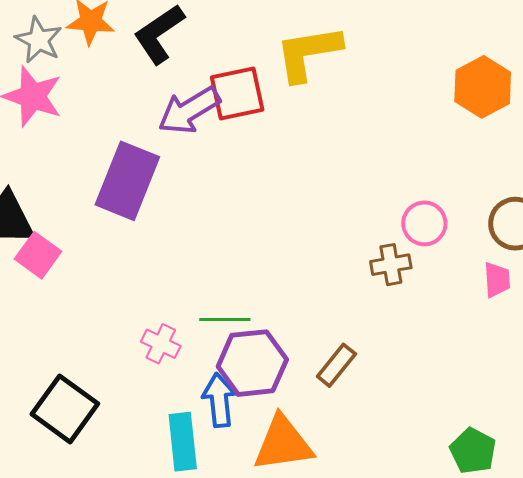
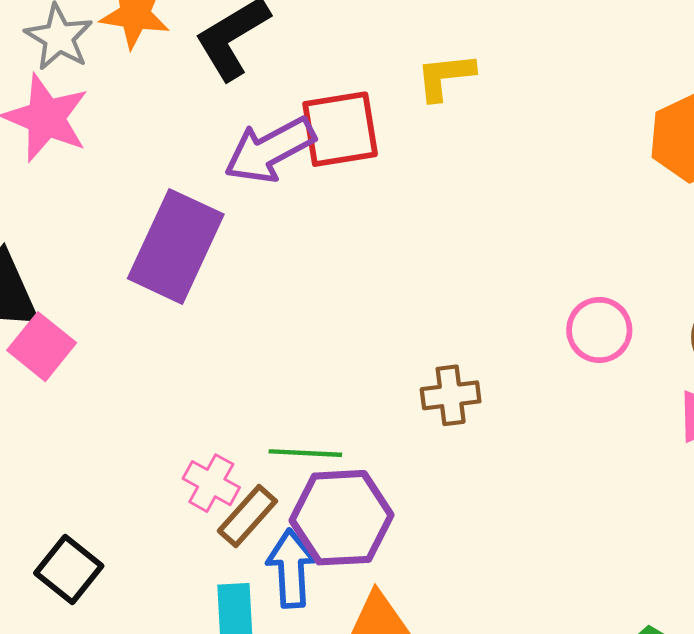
yellow L-shape: (308, 53) -> (445, 76), size x0.6
brown cross: (391, 265) -> (451, 395), moved
brown rectangle: (336, 365) -> (247, 516), moved
black square: (65, 409) -> (69, 570), size x0.7

